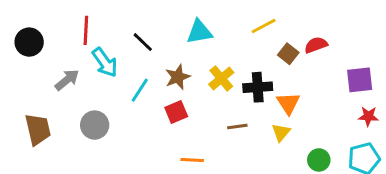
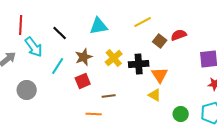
brown line: (237, 126) -> (109, 96), moved
yellow triangle: (281, 132) -> (155, 95), turned -40

